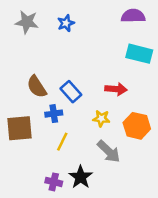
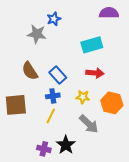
gray star: (27, 22) -> (37, 34), moved
cyan rectangle: (139, 54) -> (92, 45), moved, turned -30
blue cross: (54, 114) -> (53, 96), moved

